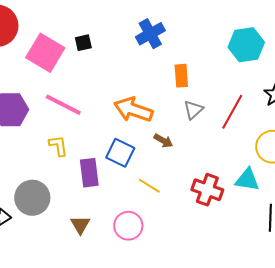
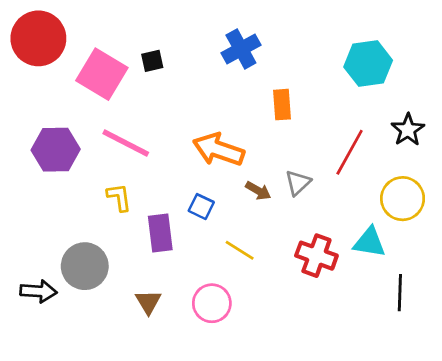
gray triangle: (193, 110) -> (298, 183), moved
blue square: (120, 153) -> (201, 207), size x0.7

